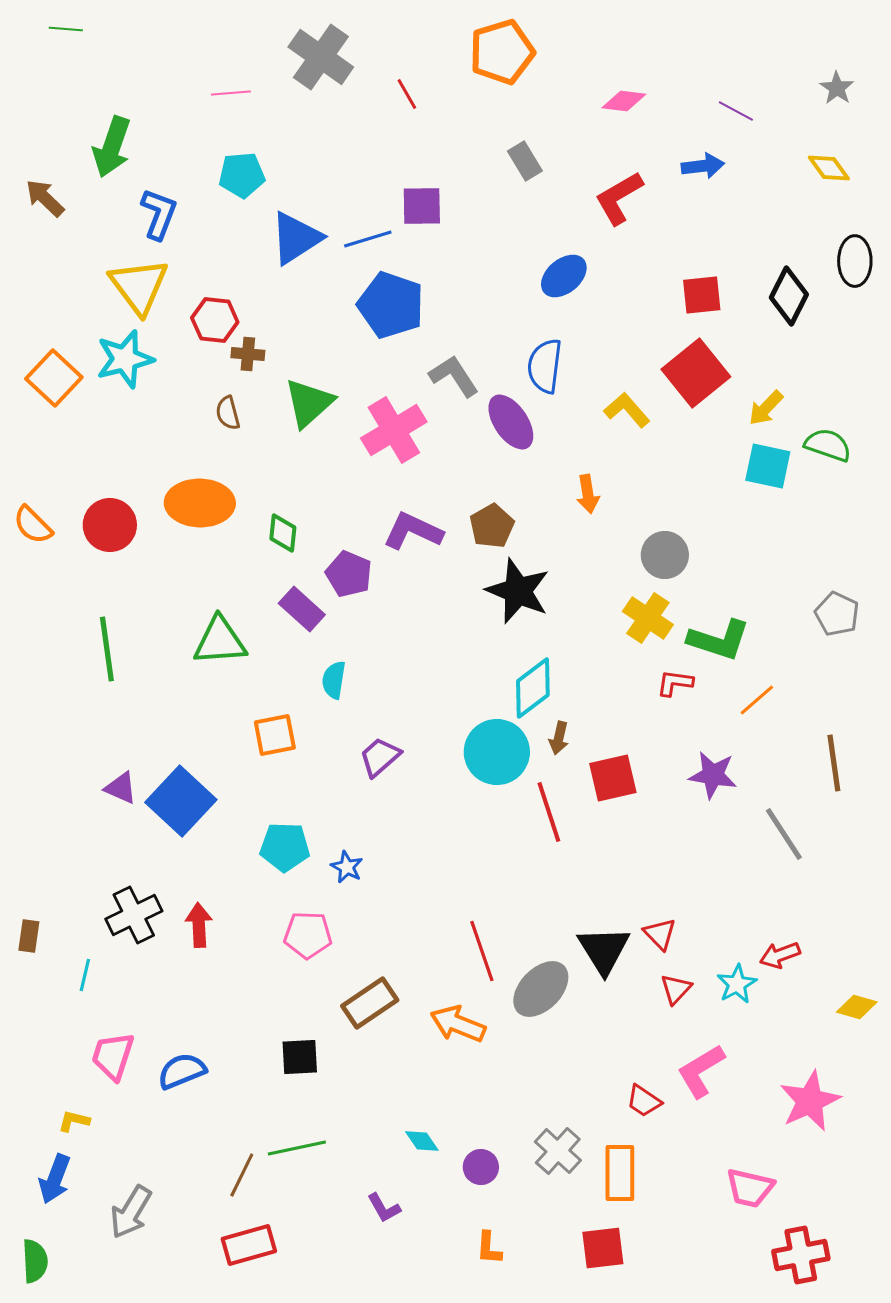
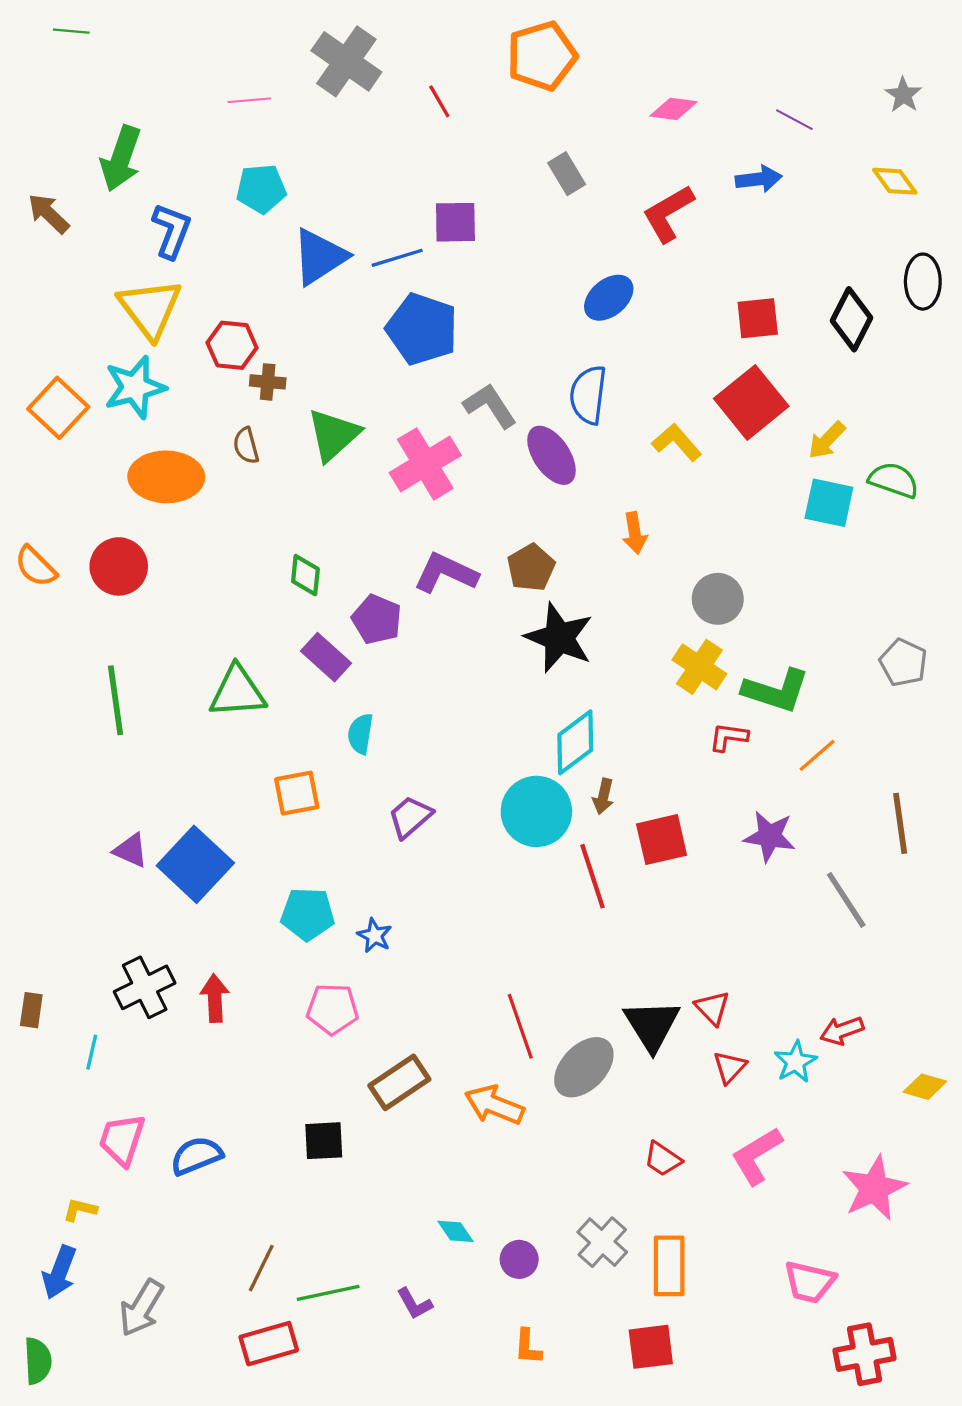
orange ellipse: (200, 503) -> (166, 477), moved
red trapezoid: (644, 1101) -> (663, 1159), moved
green line: (297, 1148) -> (328, 1293), moved

